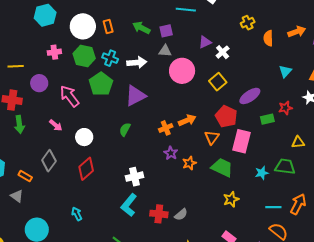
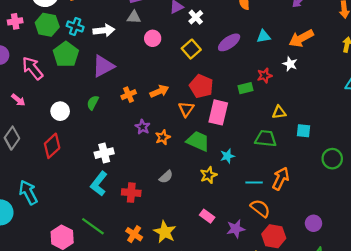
pink circle: (182, 71) -> (153, 38), size x0.6
cyan triangle: (285, 71) -> (264, 36), turned 40
purple ellipse: (250, 96) -> (229, 42), moved
orange cross: (166, 128) -> (129, 95), moved
white circle: (84, 137) -> (60, 111), moved
cyan star: (262, 173) -> (227, 156), moved
cyan arrow: (77, 214) -> (28, 192), moved, size x1.6
gray semicircle: (181, 215) -> (166, 177), moved

